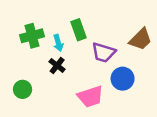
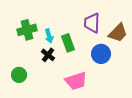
green rectangle: (78, 30) -> (68, 43), moved
purple trapezoid: (104, 52) -> (92, 23), moved, turned 75
blue circle: (123, 79) -> (101, 54), moved

